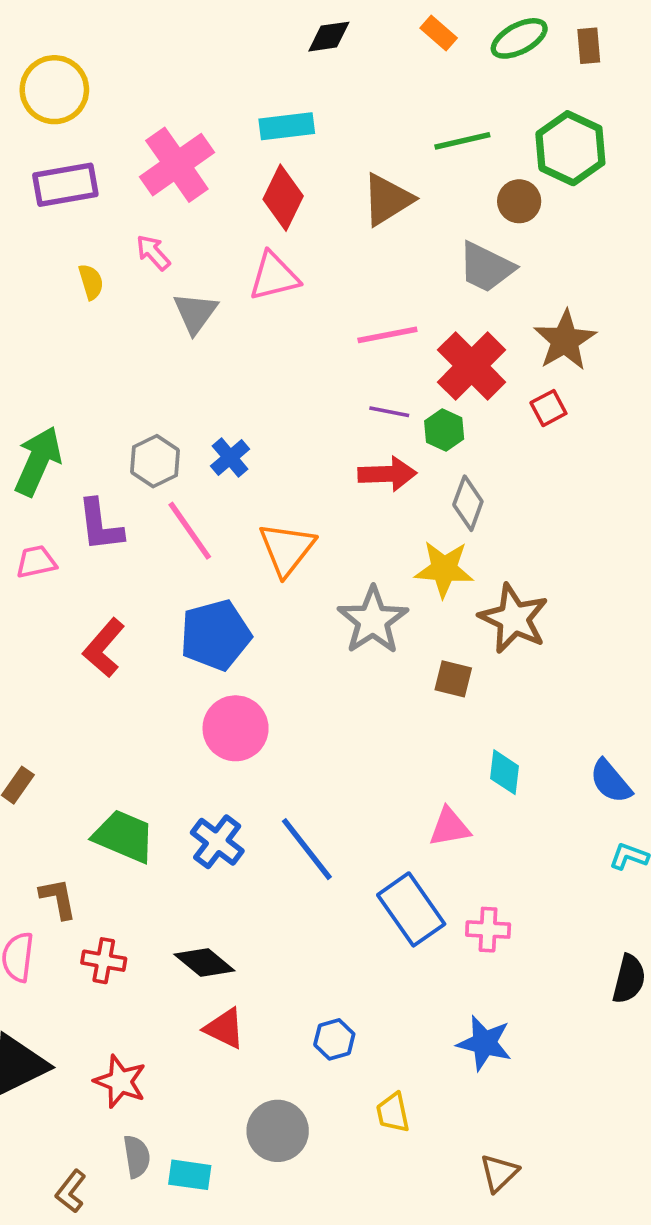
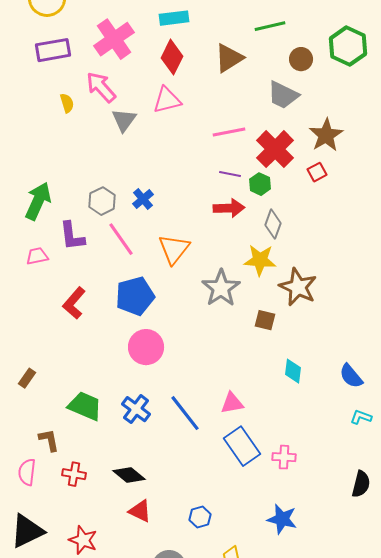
green hexagon: (570, 148) -> (348, 46), moved
pink arrow: (153, 253) -> (101, 87), size x1.6
pink triangle: (450, 827) -> (232, 403), moved

